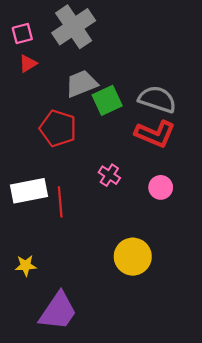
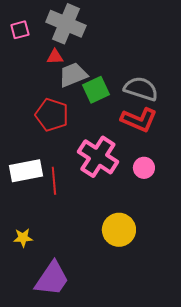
gray cross: (74, 27) -> (66, 24), turned -33
red triangle: (28, 64) -> (55, 57), moved, turned 30
pink cross: (109, 175) -> (98, 157), size x2.0

